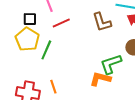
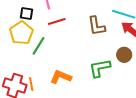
orange L-shape: (100, 79) -> (61, 77), moved
orange line: (53, 87) -> (31, 84), moved

